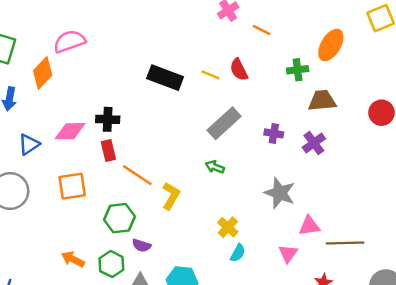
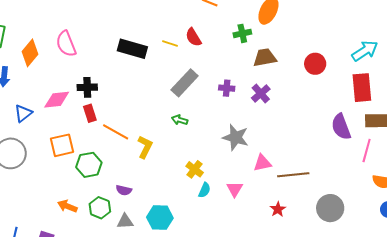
pink semicircle: (70, 41) -> (66, 44), moved, turned -88
green hexagon: (120, 218) -> (89, 165), moved
pink triangle: (288, 254) -> (235, 189), moved

